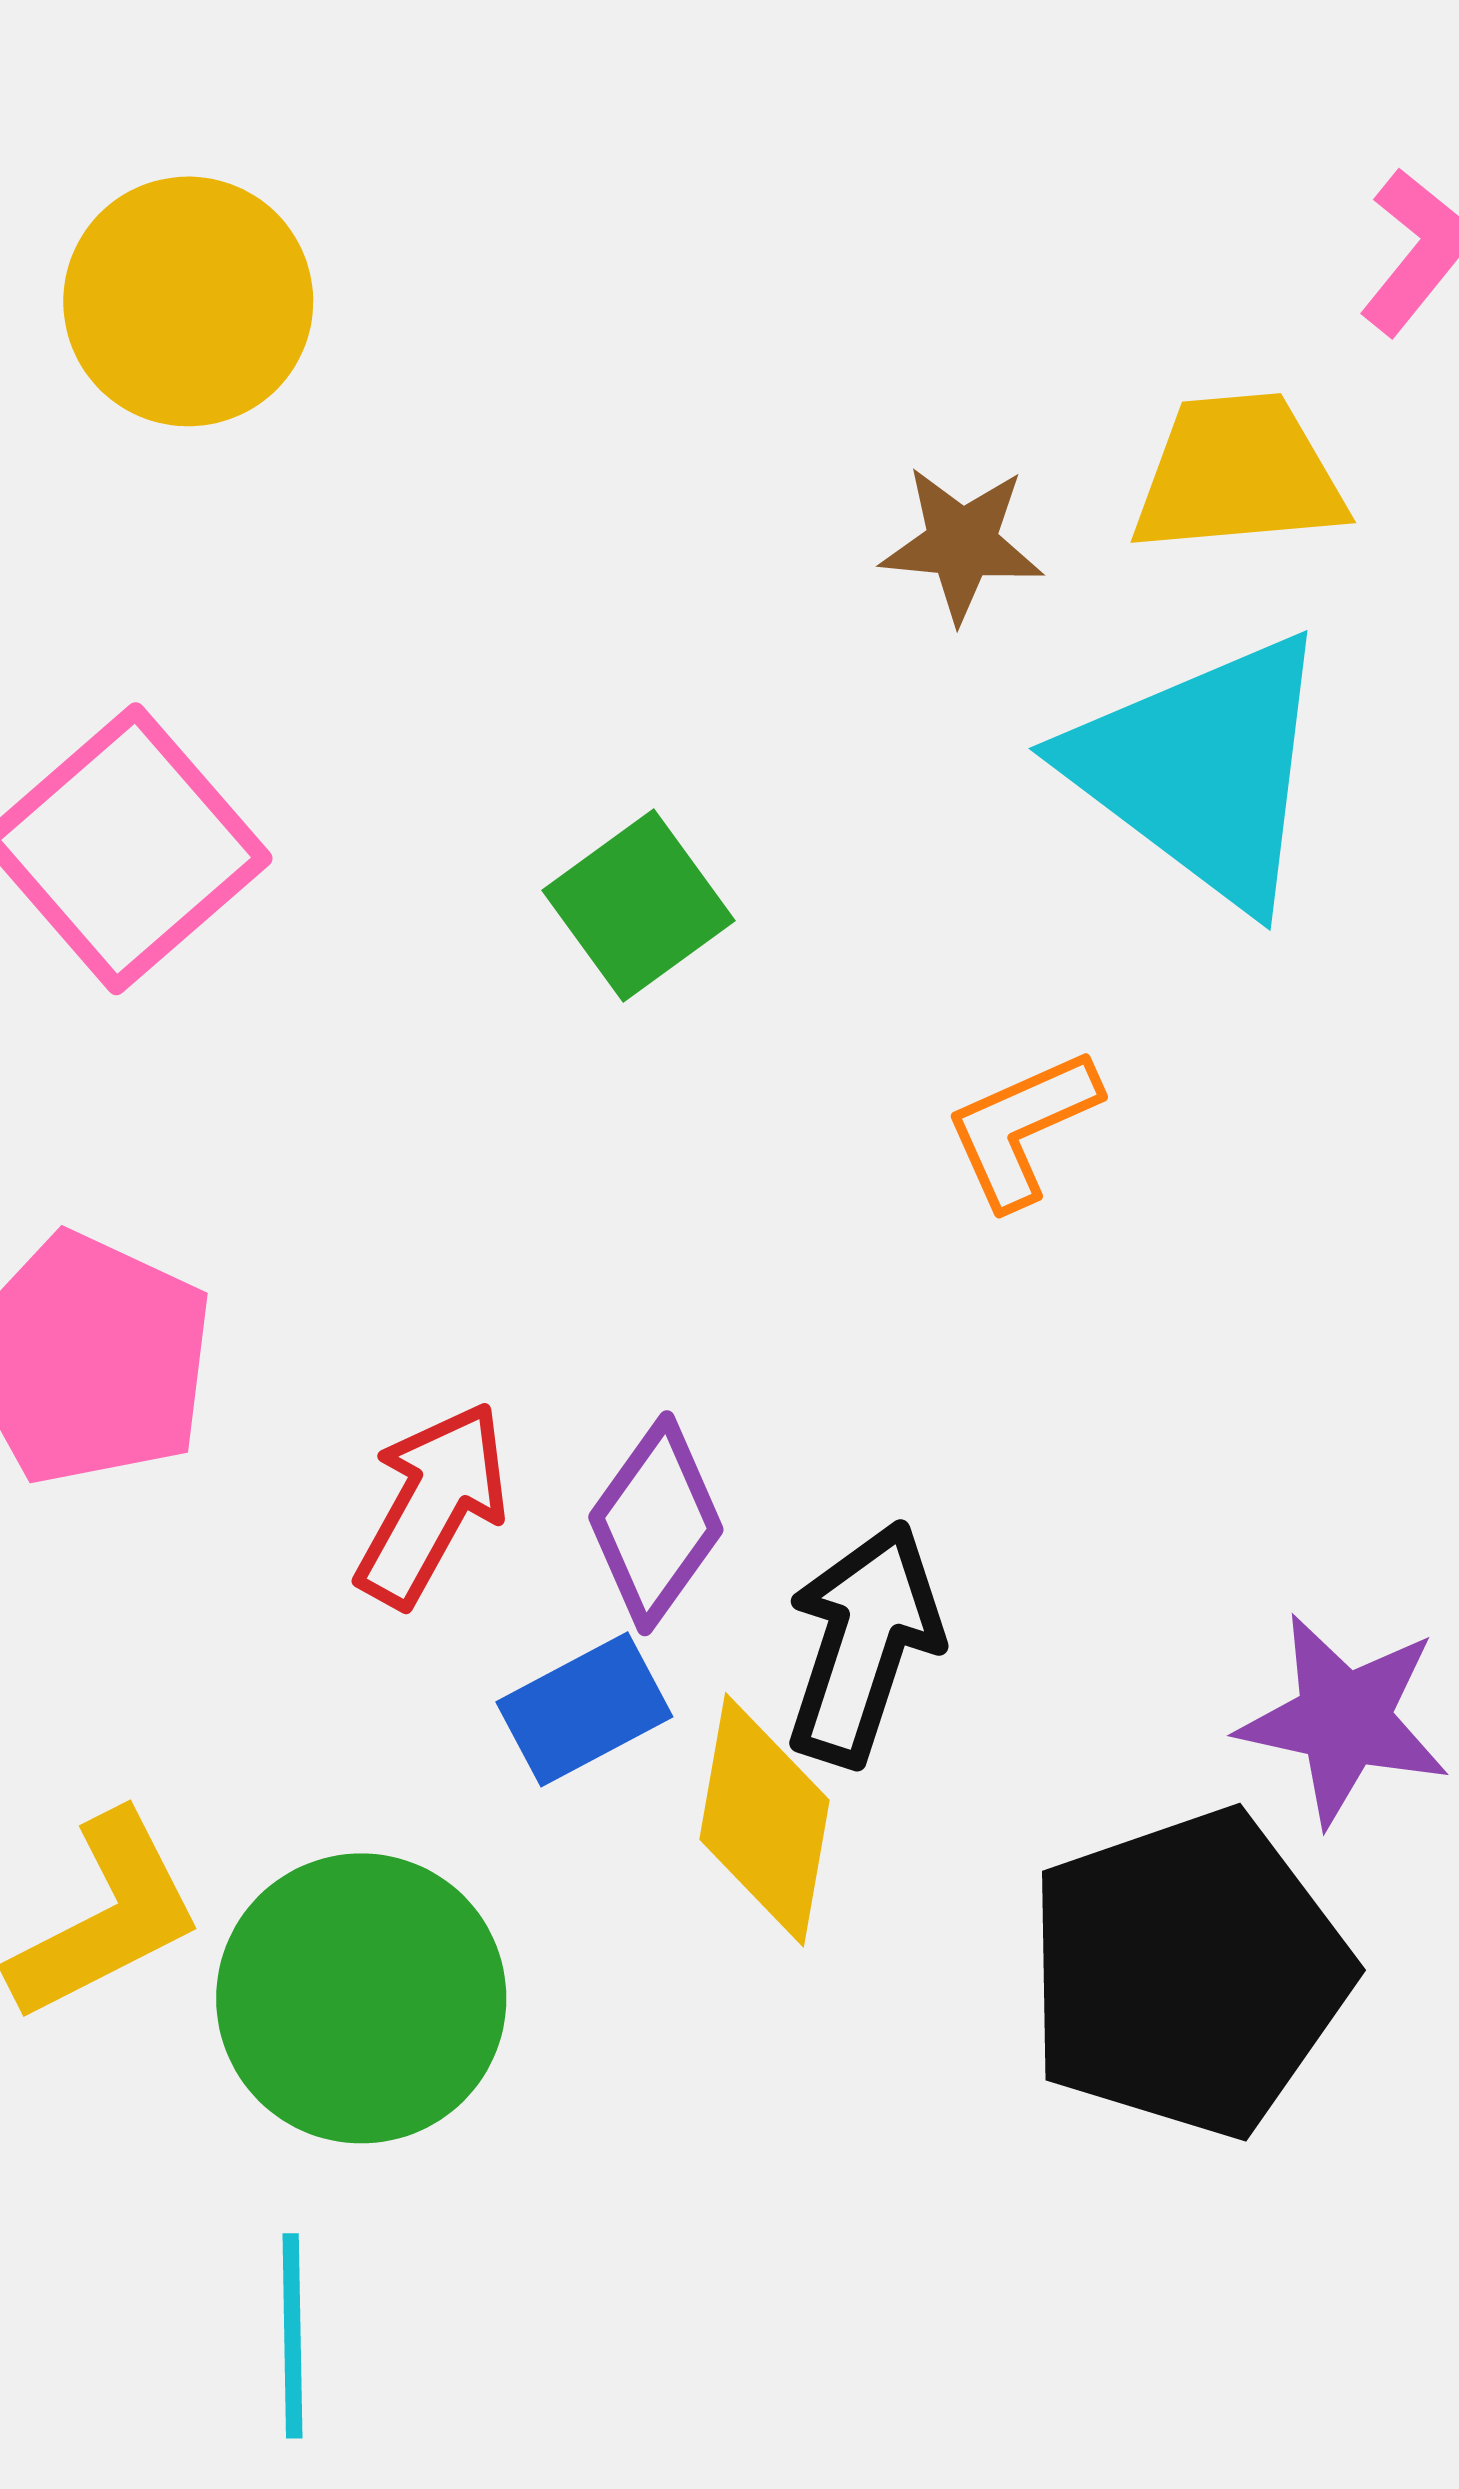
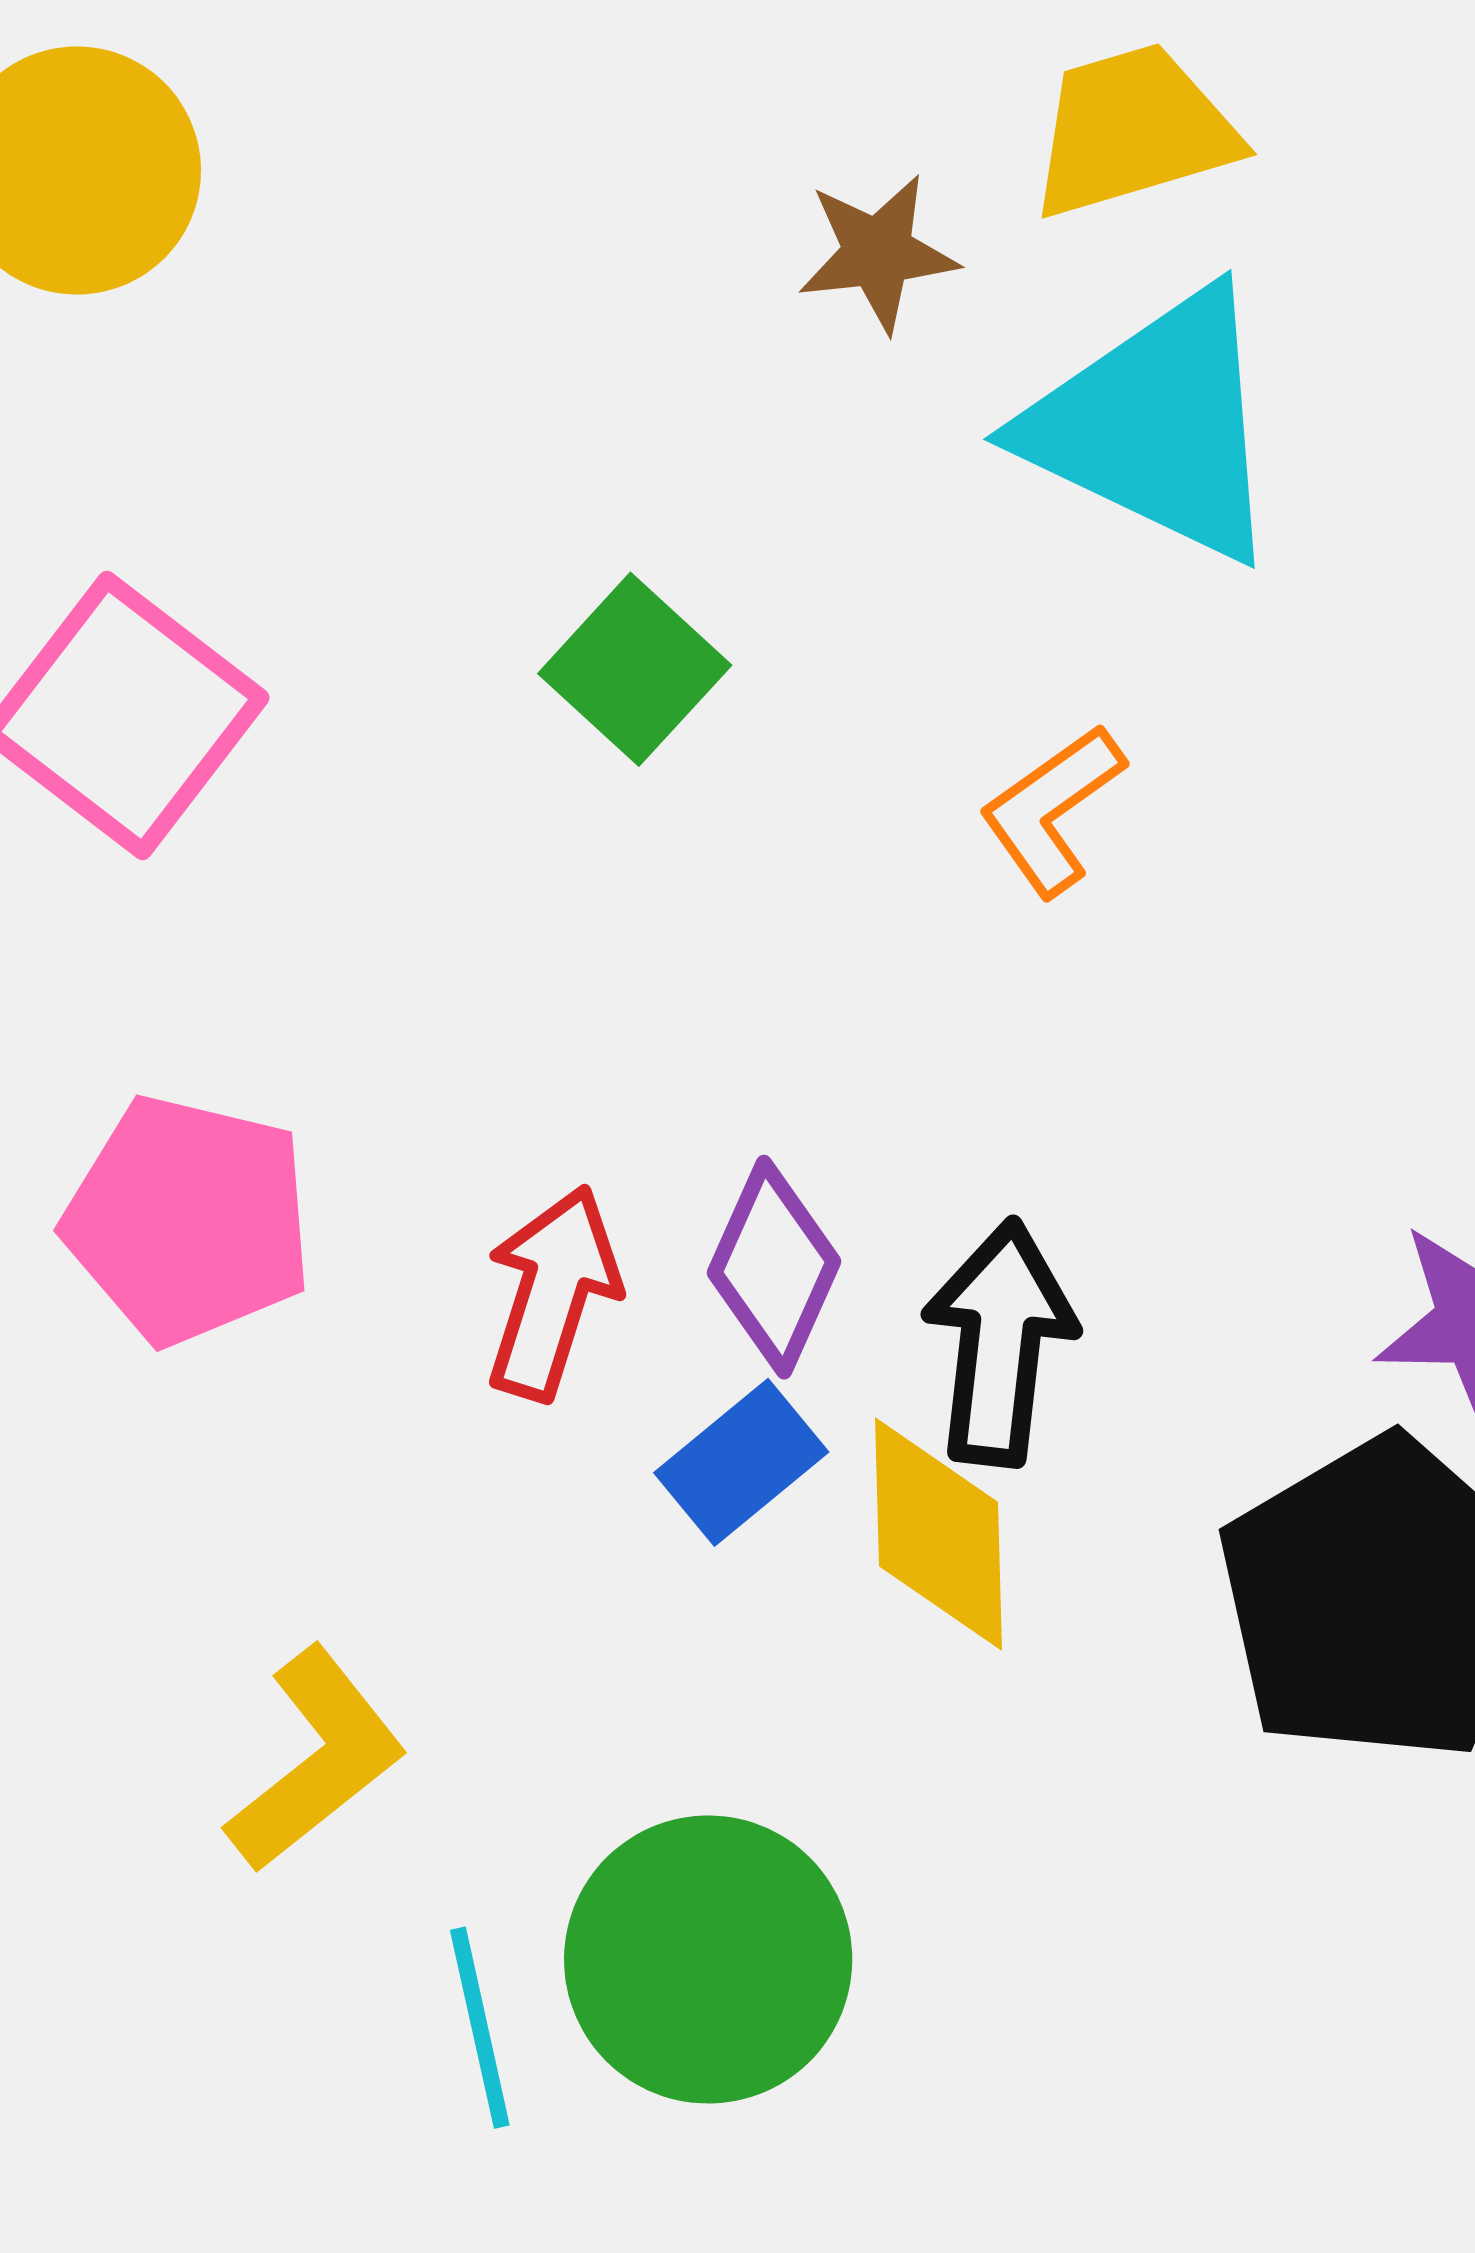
green circle: (361, 1998) -> (708, 1959), moved
cyan line: (292, 2336) -> (480, 2028), moved

